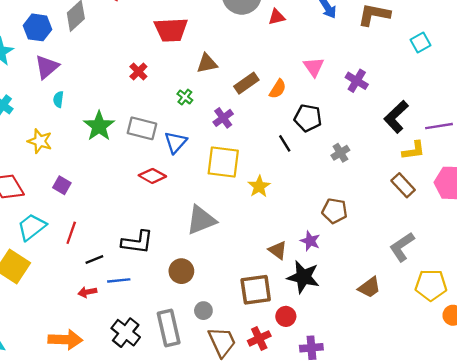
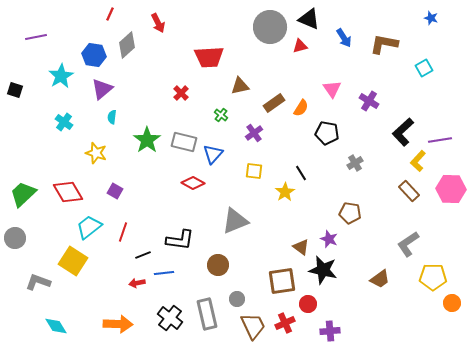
black line: (285, 143) -> (301, 173), moved
yellow L-shape: (414, 150) -> (418, 161), turned 140
yellow square: (223, 162) -> (254, 171), size x0.6

